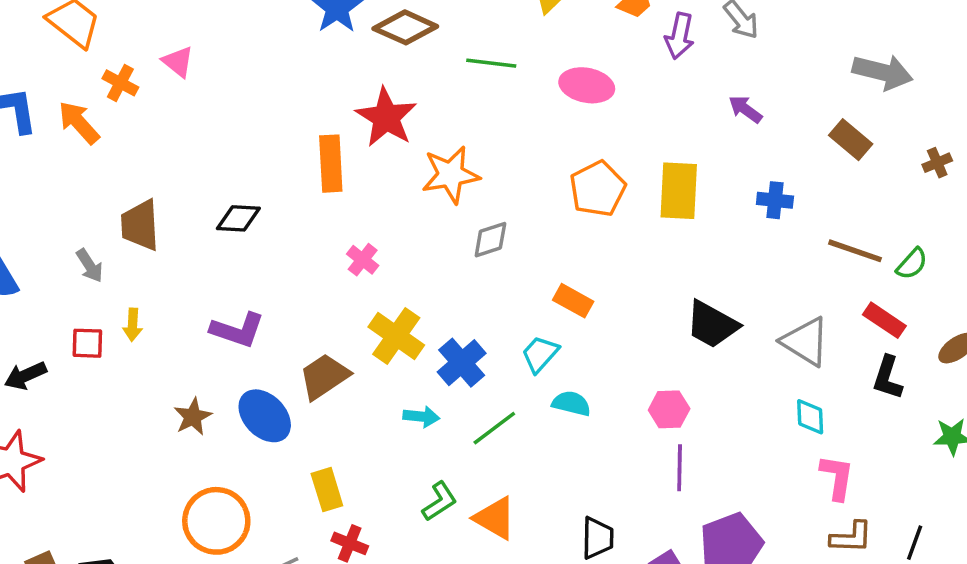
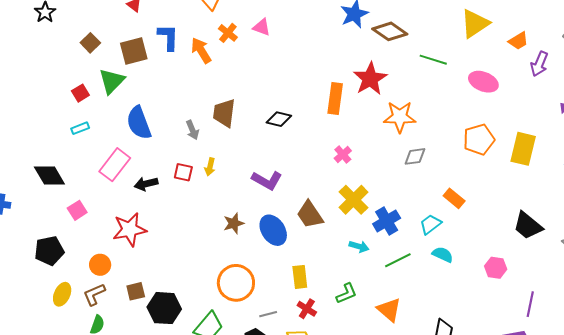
pink triangle: (178, 62) -> (262, 27), turned -30
brown trapezoid: (324, 376) -> (310, 215), turned -100
purple line: (680, 468) -> (530, 304), moved
green L-shape: (440, 501) -> (346, 293), moved

